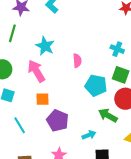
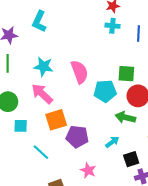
cyan cross: (117, 49) -> (112, 26), moved
pink semicircle: (77, 61) -> (79, 72), size x1.6
orange square: (42, 99) -> (56, 120), size x1.5

